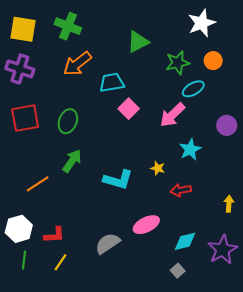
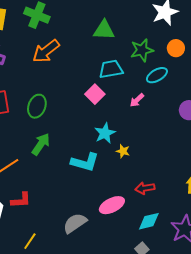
green triangle: (138, 42) -> (104, 30), turned 30
cyan trapezoid: (112, 83) -> (111, 69), moved
pink arrow: (172, 115) -> (137, 100), size x0.6
cyan star: (190, 149) -> (105, 133), moved
red arrow: (181, 190) -> (145, 188), moved
red L-shape: (54, 235) -> (21, 200), moved

